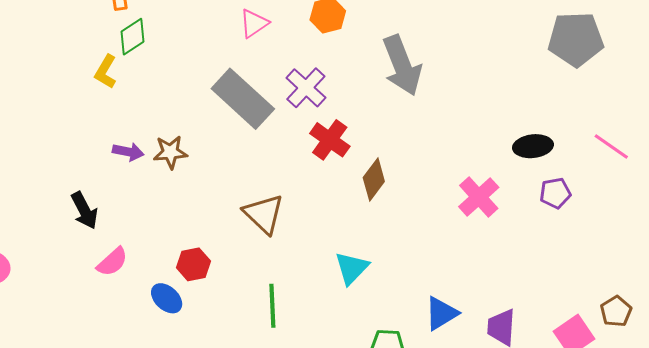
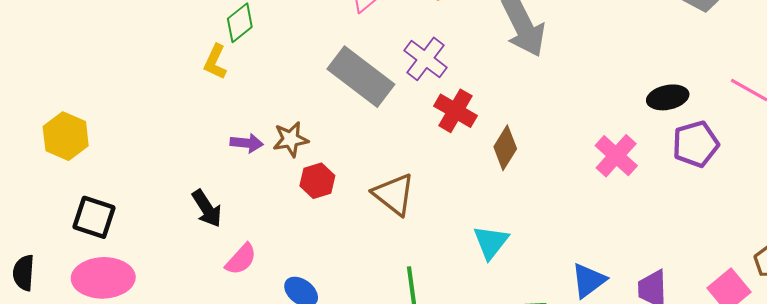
purple pentagon: (555, 193) -> (696, 144), size x1.4
red hexagon: (193, 264) -> (317, 181), moved

